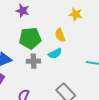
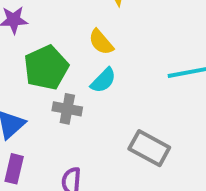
gray cross: (33, 61) -> (67, 109), turned 32

